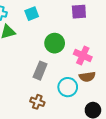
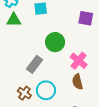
brown semicircle: (87, 77) -> (78, 82), turned 70
cyan circle: (68, 87) -> (46, 90), moved

